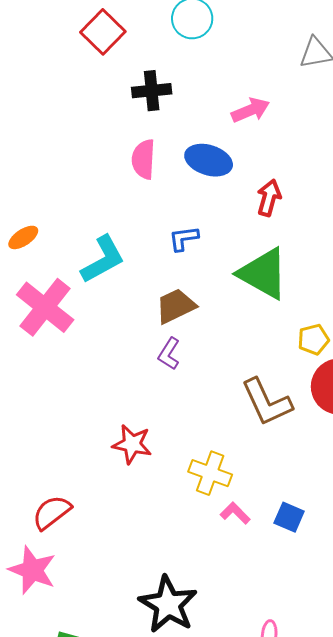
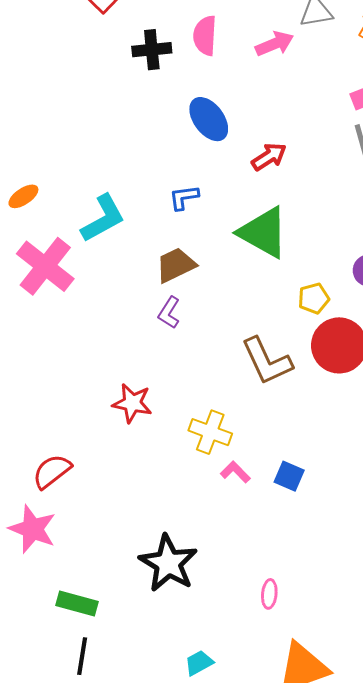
pink arrow: (250, 110) -> (275, 44), moved
pink semicircle: (143, 159) -> (205, 36), moved
blue ellipse: (209, 160) -> (209, 119), turned 36
red arrow: (269, 198) -> (269, 157), turned 42

